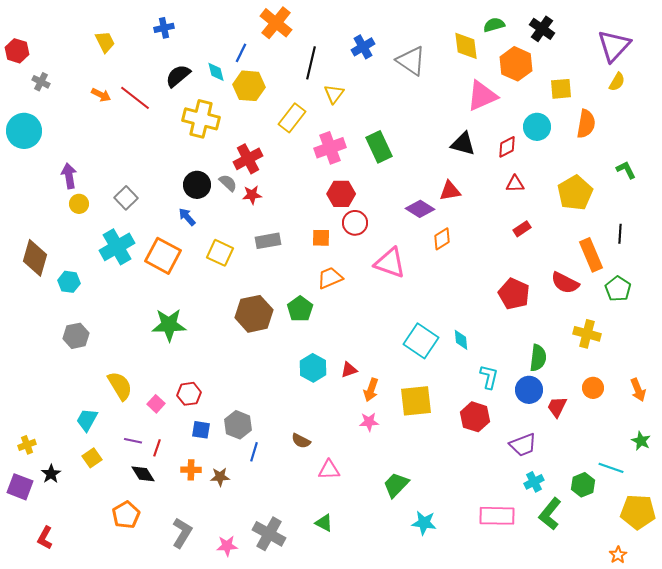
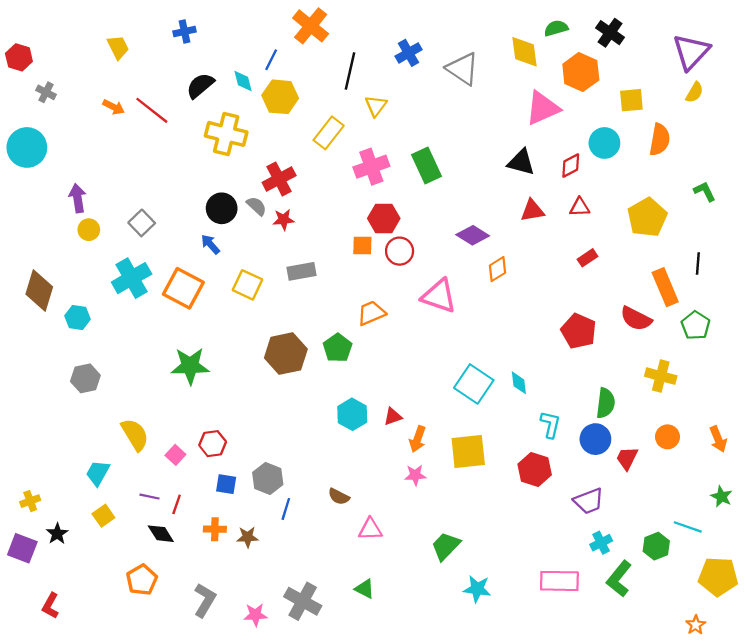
red triangle: (450, 191) -> (532, 211), moved
orange square: (321, 238) -> (362, 245), moved

